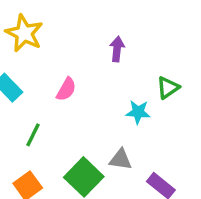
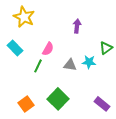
green line: (33, 135) -> (38, 66), moved
gray triangle: (121, 159) -> (70, 65), moved

